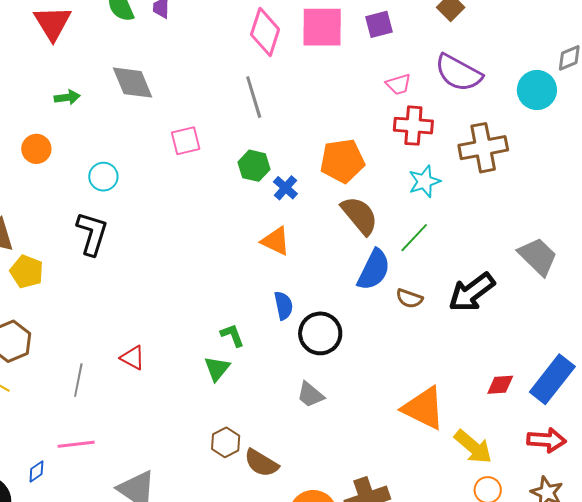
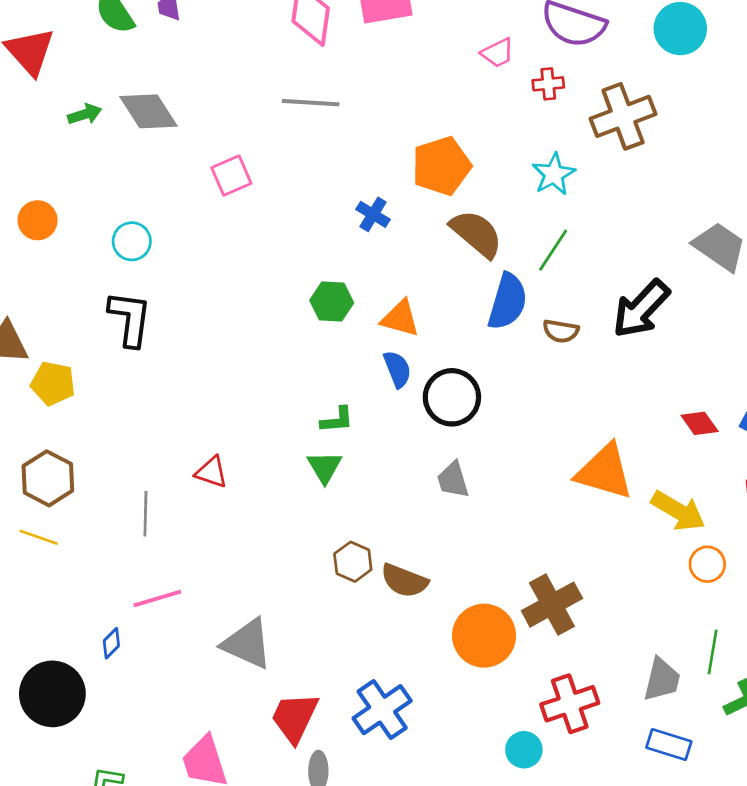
green arrow: (67, 97) -> (85, 114), moved
gray line: (254, 97) -> (311, 103), turned -60
red cross: (413, 126) -> (548, 84), moved, size x0.6
green hexagon: (254, 166) -> (332, 302), moved
orange triangle: (276, 241) -> (400, 318), moved
green L-shape: (232, 335) -> (337, 420), turned 116
red diamond: (500, 385) -> (700, 423), turned 68
gray trapezoid: (310, 395) -> (453, 480), turned 44

